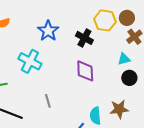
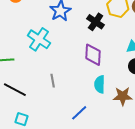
cyan semicircle: (95, 116) -> (100, 84), moved

